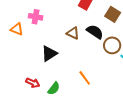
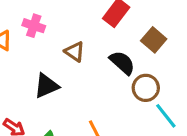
brown triangle: (73, 33) -> (75, 52), moved

